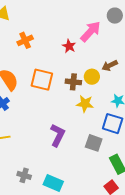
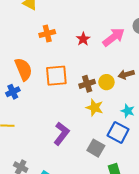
red star: (69, 46) -> (83, 39), moved
orange square: (42, 80) -> (56, 76), turned -30
brown cross: (73, 82) -> (87, 84), turned -35

